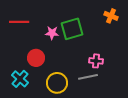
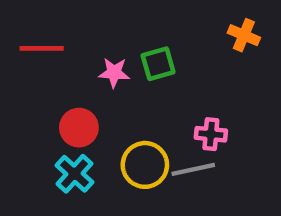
green square: (72, 29) -> (158, 64), size x0.7
cyan cross: (20, 79) -> (75, 174), moved
yellow circle: (57, 83) -> (145, 165), moved

